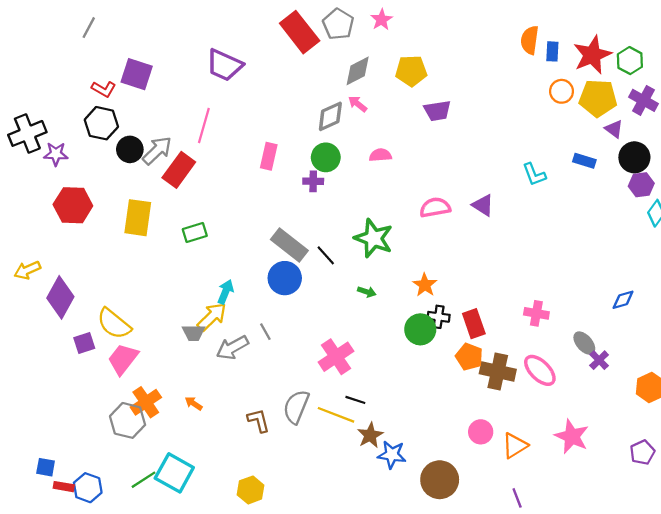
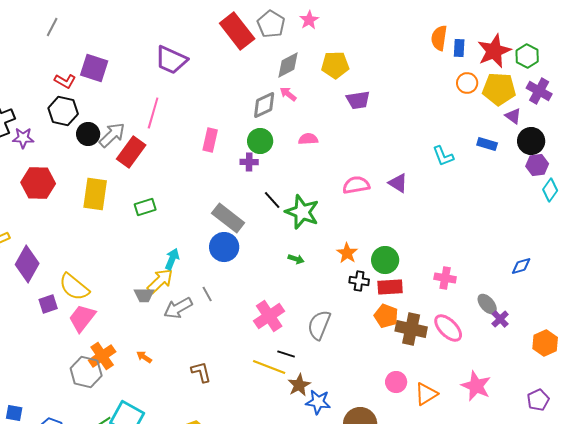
black line: (326, 255) -> (272, 200), moved
red rectangle: (474, 324) -> (390, 287), turned -75
green circle: (420, 329) -> (385, 260), moved
gray semicircle: (296, 407) -> (319, 325), moved

